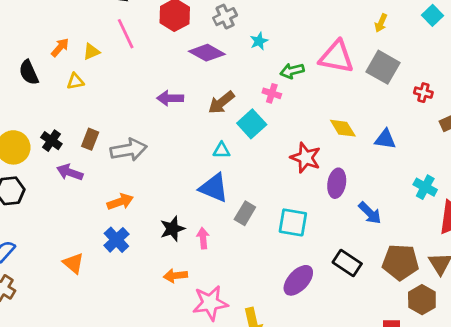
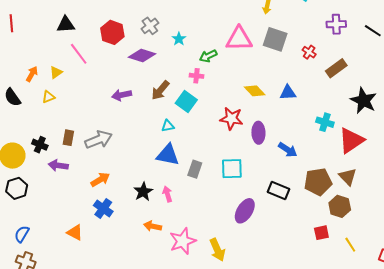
red cross: (423, 93) -> (309, 52), turned 32
orange arrow: (175, 276) -> (153, 226), turned 30

